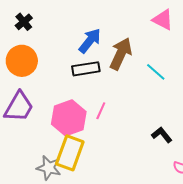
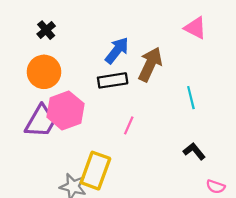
cyan line: (156, 72) -> (191, 98), moved, turned 35
pink hexagon: (69, 118) -> (65, 110), moved

